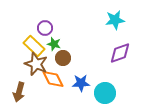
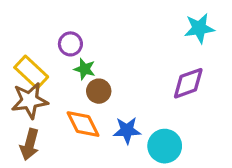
cyan star: (115, 20) -> (199, 28), moved
yellow rectangle: (34, 46) -> (31, 72), moved
brown star: (36, 64) -> (30, 100), moved, turned -30

